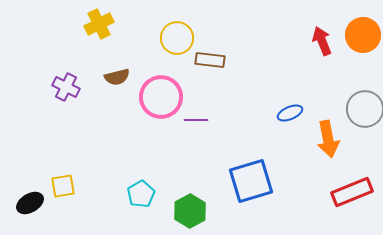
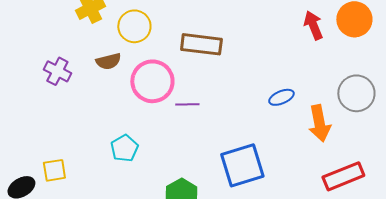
yellow circle: (177, 38) -> (134, 26), moved
brown rectangle: (210, 60) -> (201, 44), size x1.4
cyan pentagon: (141, 194) -> (124, 148), moved

